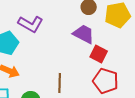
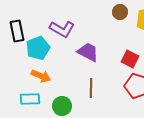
purple trapezoid: (84, 34) -> (88, 52), moved

